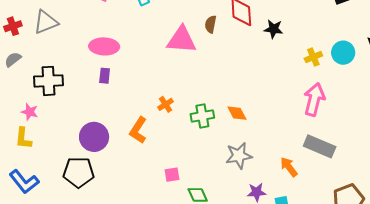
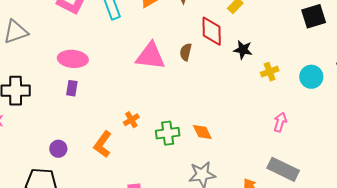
brown semicircle: (211, 24) -> (186, 52), moved
yellow cross: (313, 57) -> (270, 72), moved
pink arrow: (314, 99) -> (280, 122), size x0.6
purple circle: (94, 137) -> (58, 149), size x0.6

